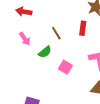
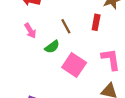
pink square: (65, 67) -> (74, 65), size x1.5

